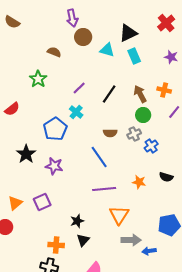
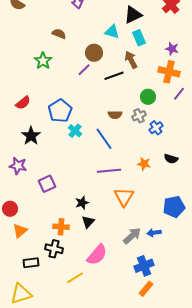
brown circle: (83, 37) -> (94, 53), moved
purple star: (171, 57) -> (172, 49), moved
orange cross: (164, 90) -> (169, 72), size x1.5
black line: (109, 94) -> (114, 76), turned 36
brown arrow: (140, 94) -> (131, 60), moved
red semicircle: (12, 109) -> (23, 103), moved
cyan cross: (76, 112) -> (75, 131), moved
purple star: (54, 166) -> (18, 166), moved
orange triangle: (15, 203) -> (20, 231), moved
gray arrow: (131, 240) -> (132, 236), moved, turned -42

